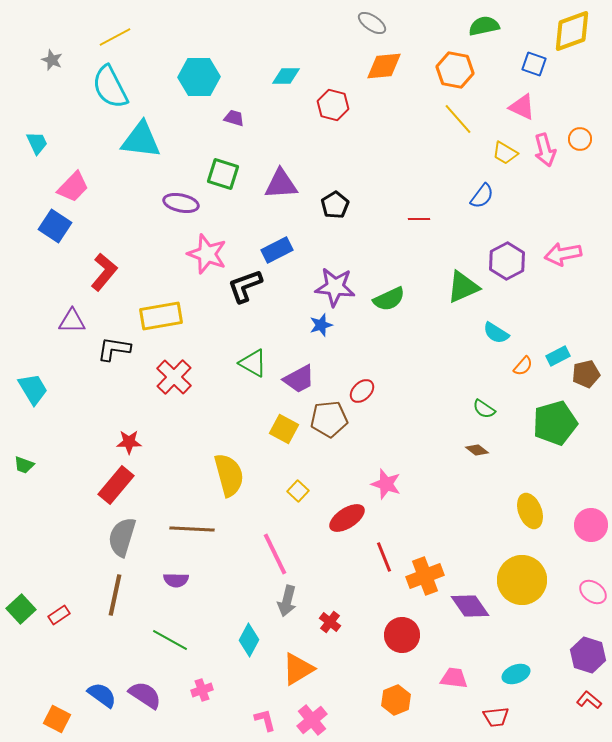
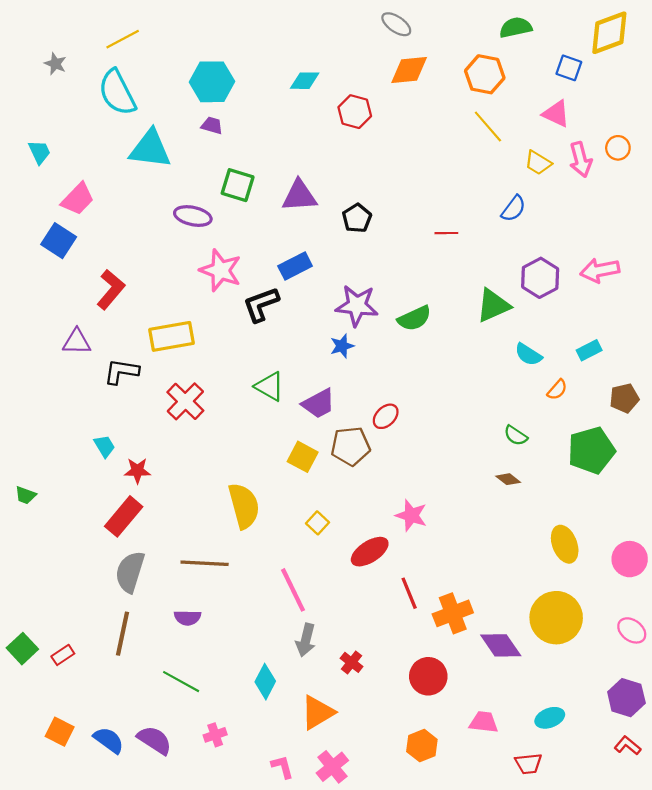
purple trapezoid: (234, 118) -> (212, 125), moved
cyan rectangle: (558, 356) -> (589, 350), moved
cyan trapezoid: (33, 389) -> (104, 446), moved, size x0.7
orange square: (57, 719) -> (60, 732), moved

